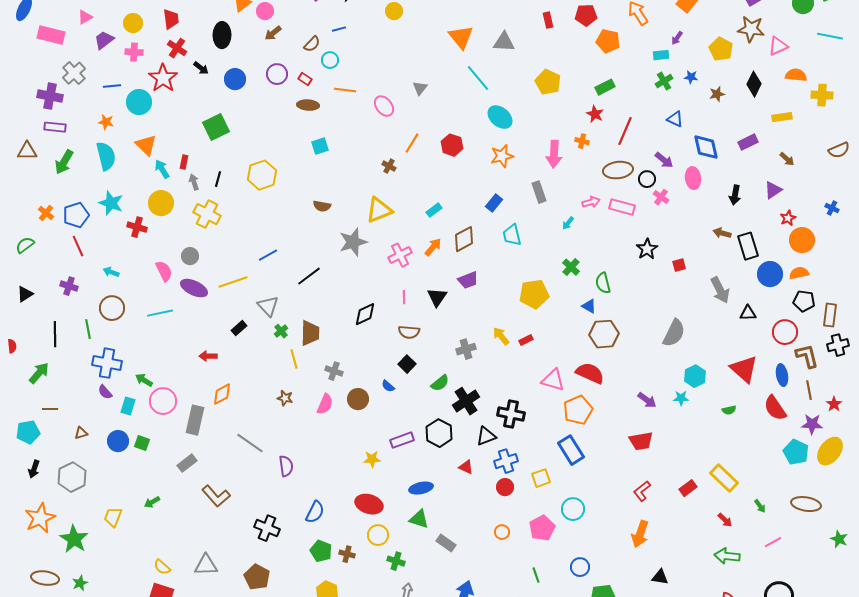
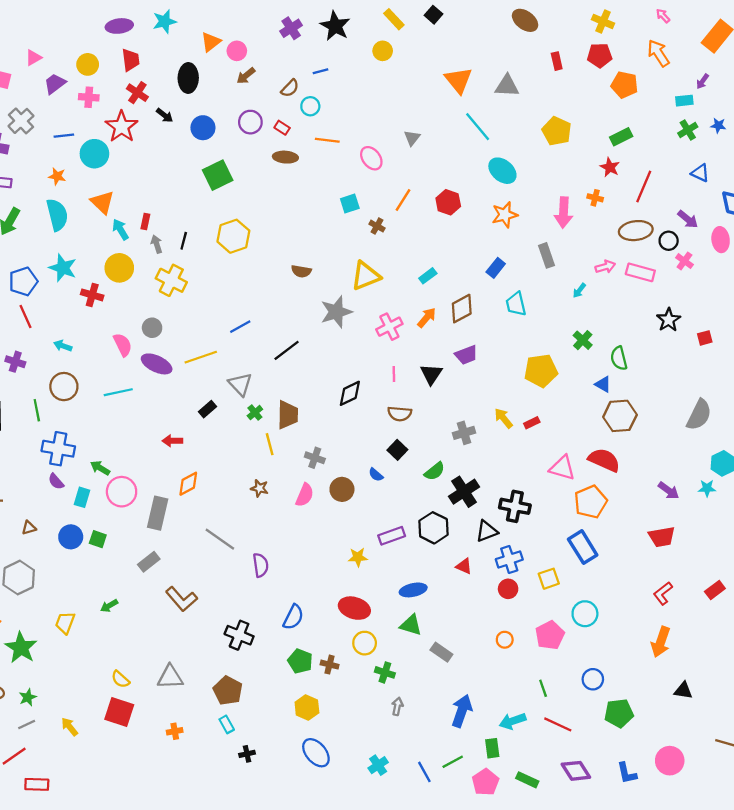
green square: (216, 127) -> (218, 175), moved
cyan square: (320, 146) -> (350, 203), moved

